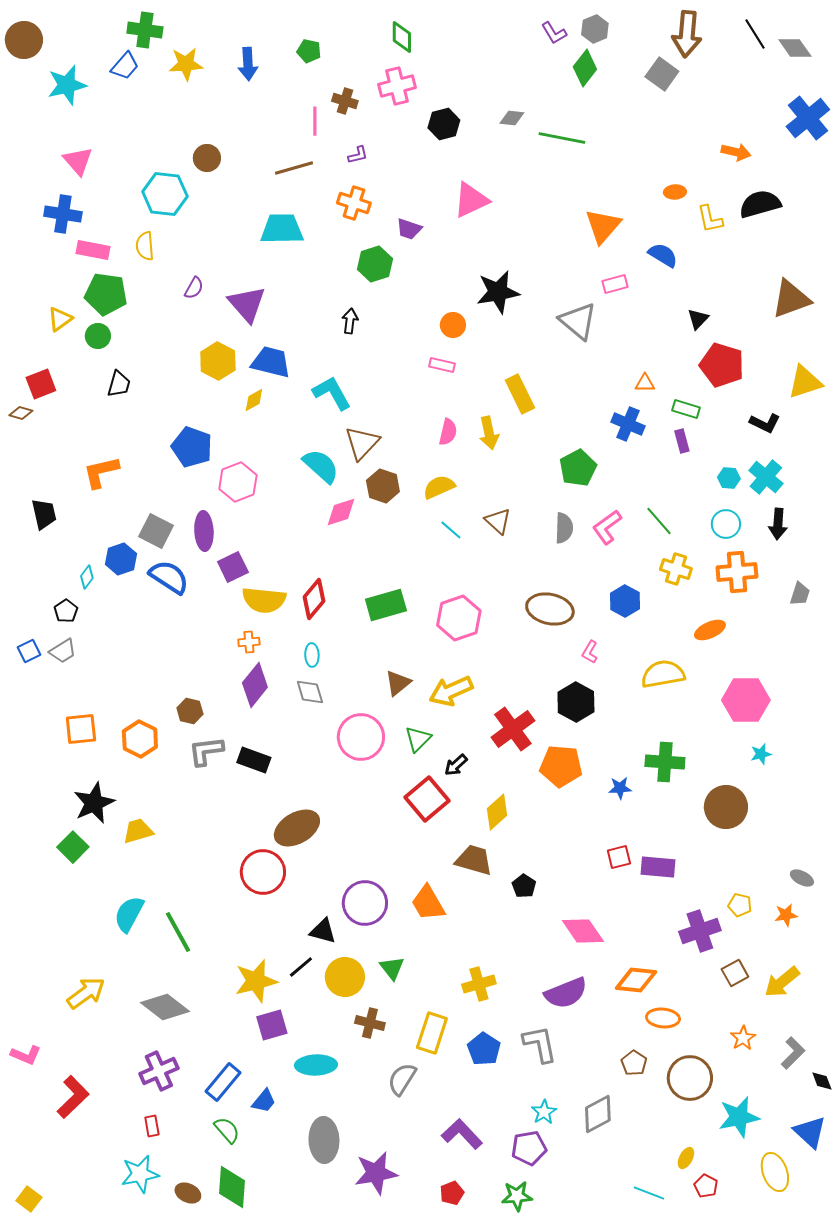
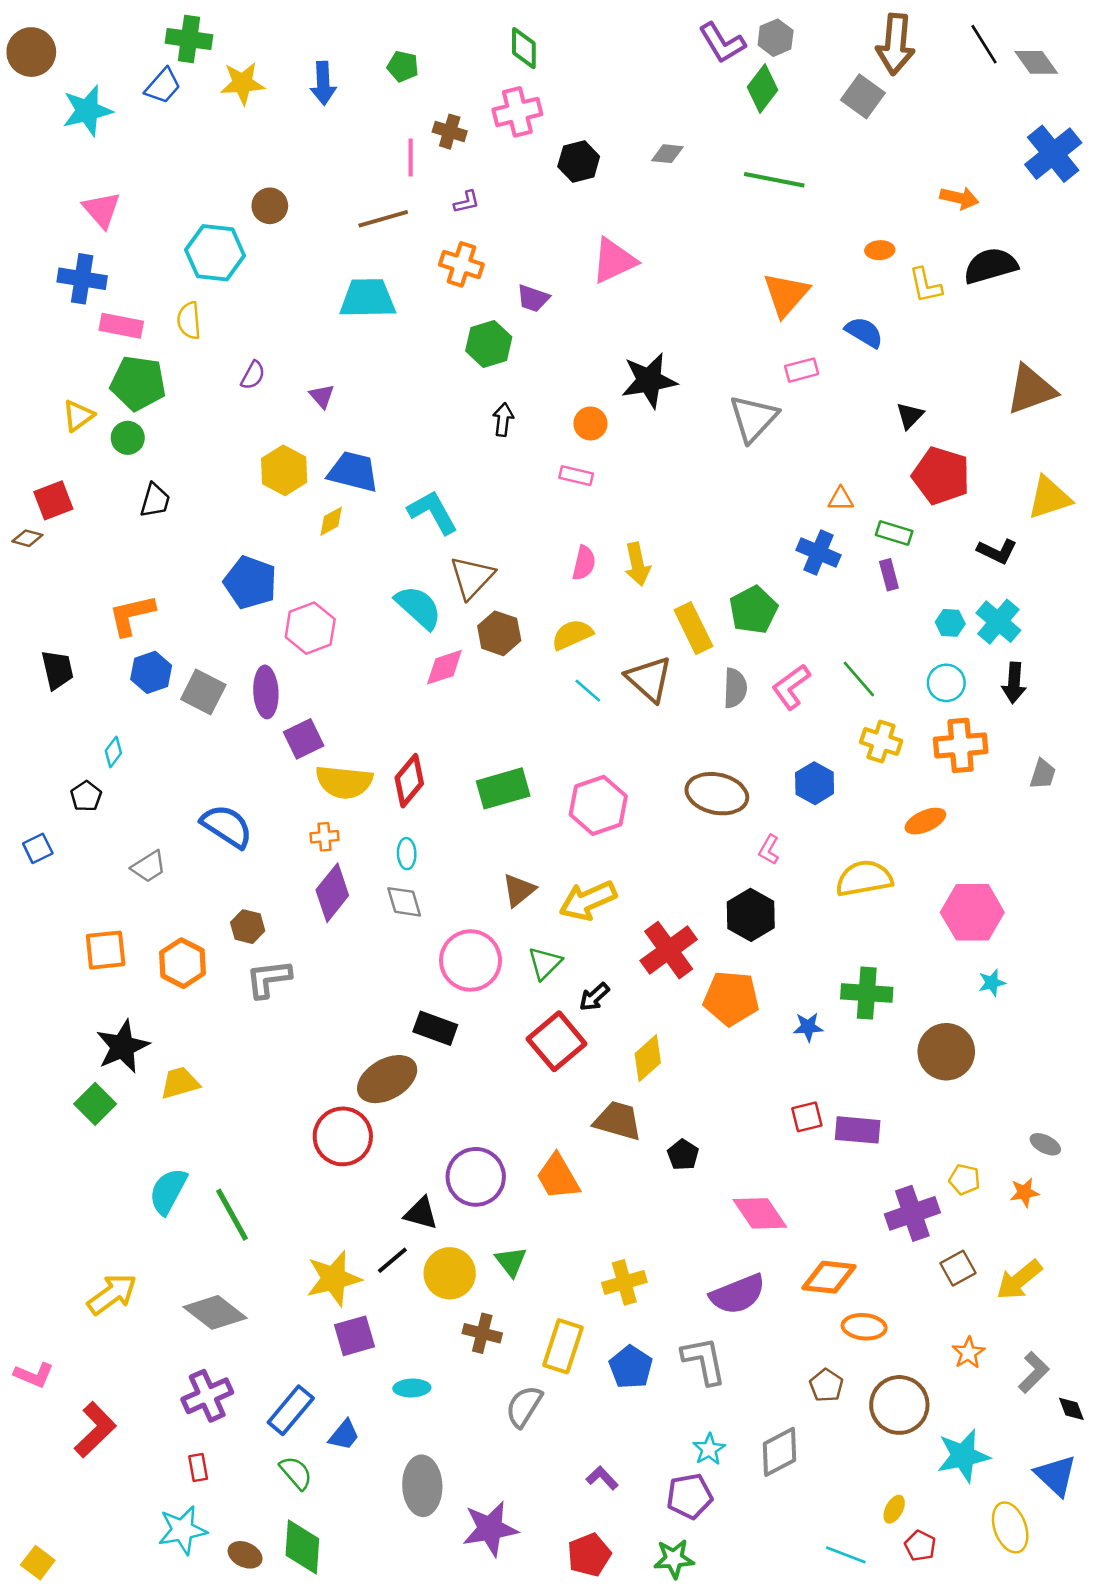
purple L-shape: (554, 33) -> (722, 43), size x1.4
green line: (562, 138) -> (774, 180), moved
purple triangle: (247, 304) -> (322, 396), size x0.5
black arrow: (350, 321) -> (503, 420), moved
gray triangle: (578, 321) -> (753, 418), turned 33
yellow rectangle: (520, 394) -> (693, 628), moved
brown triangle: (498, 521) -> (649, 679), size x1.4
blue hexagon: (121, 559) -> (151, 672), moved
blue semicircle: (169, 577) -> (227, 826), moved
gray trapezoid: (63, 651) -> (149, 867), moved
black rectangle: (254, 760) -> (435, 1028), moved
cyan ellipse: (316, 1065) -> (412, 1388), size x0.7
purple L-shape: (462, 1134) -> (602, 1478), size x0.6
red pentagon: (452, 1193) -> (589, 1555), size x1.4

